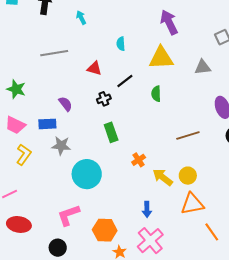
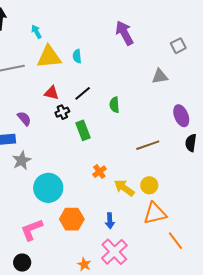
yellow triangle: (161, 58) -> (49, 57), moved
red triangle: (94, 68) -> (52, 93), moved
green rectangle: (111, 132) -> (83, 130), moved
gray star: (61, 146) -> (22, 160), turned -30
orange hexagon: (105, 230) -> (72, 219), moved

